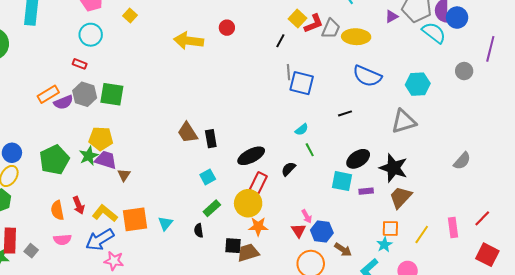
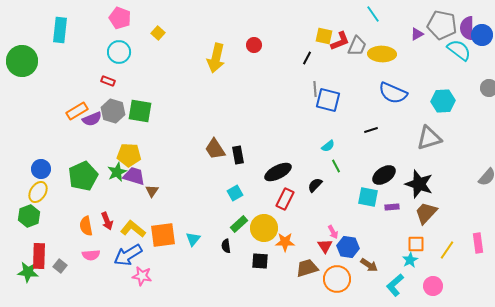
yellow square: (298, 19) -> (324, 36), turned -30
yellow arrow: (189, 41) -> (216, 58), turned -84
yellow circle: (248, 203) -> (264, 228), moved
brown trapezoid: (248, 253) -> (307, 268), moved

